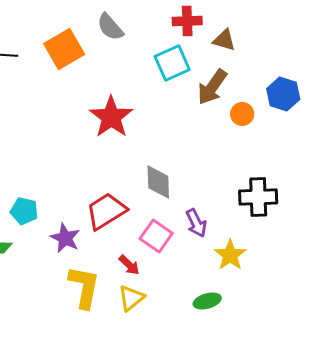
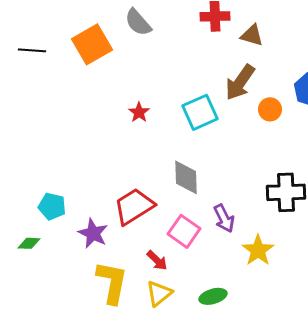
cyan square: (172, 63) -> (200, 112), moved
red star: (111, 117) -> (139, 112), size x0.5
green ellipse: (207, 301) -> (213, 296), moved

